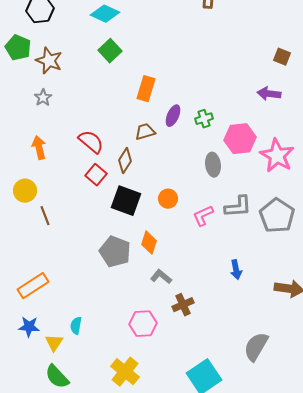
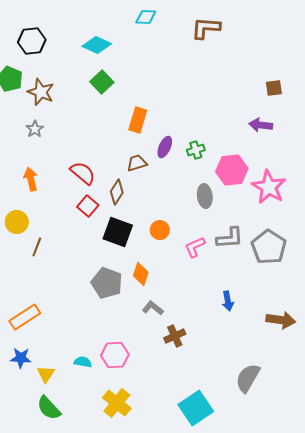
brown square: (282, 57) -> (274, 88), turned -30
brown line: (45, 216) -> (37, 247), turned 42
pink hexagon: (143, 324) -> (115, 355), moved
cyan semicircle: (76, 326) -> (83, 362), moved, turned 90

